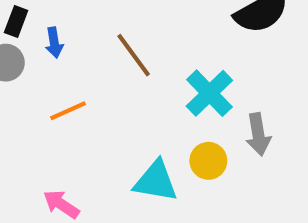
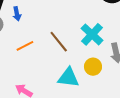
brown line: (134, 55) -> (59, 42), moved

